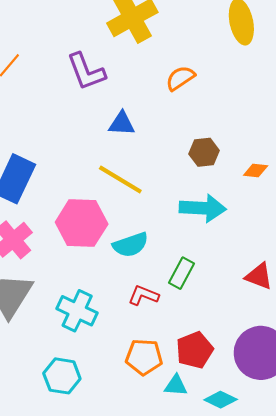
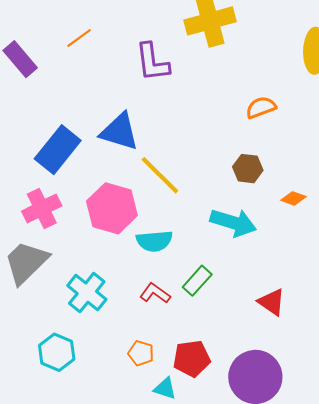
orange semicircle: (180, 78) -> (261, 107), moved
blue triangle: (122, 124) -> (119, 132), moved, size x1.5
orange pentagon: (144, 357) -> (141, 353), size x0.7

